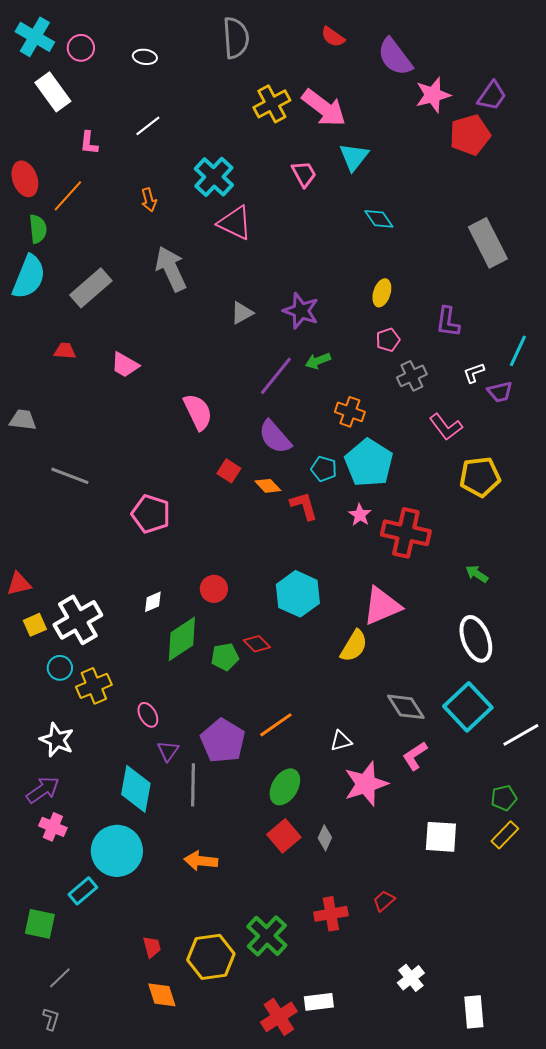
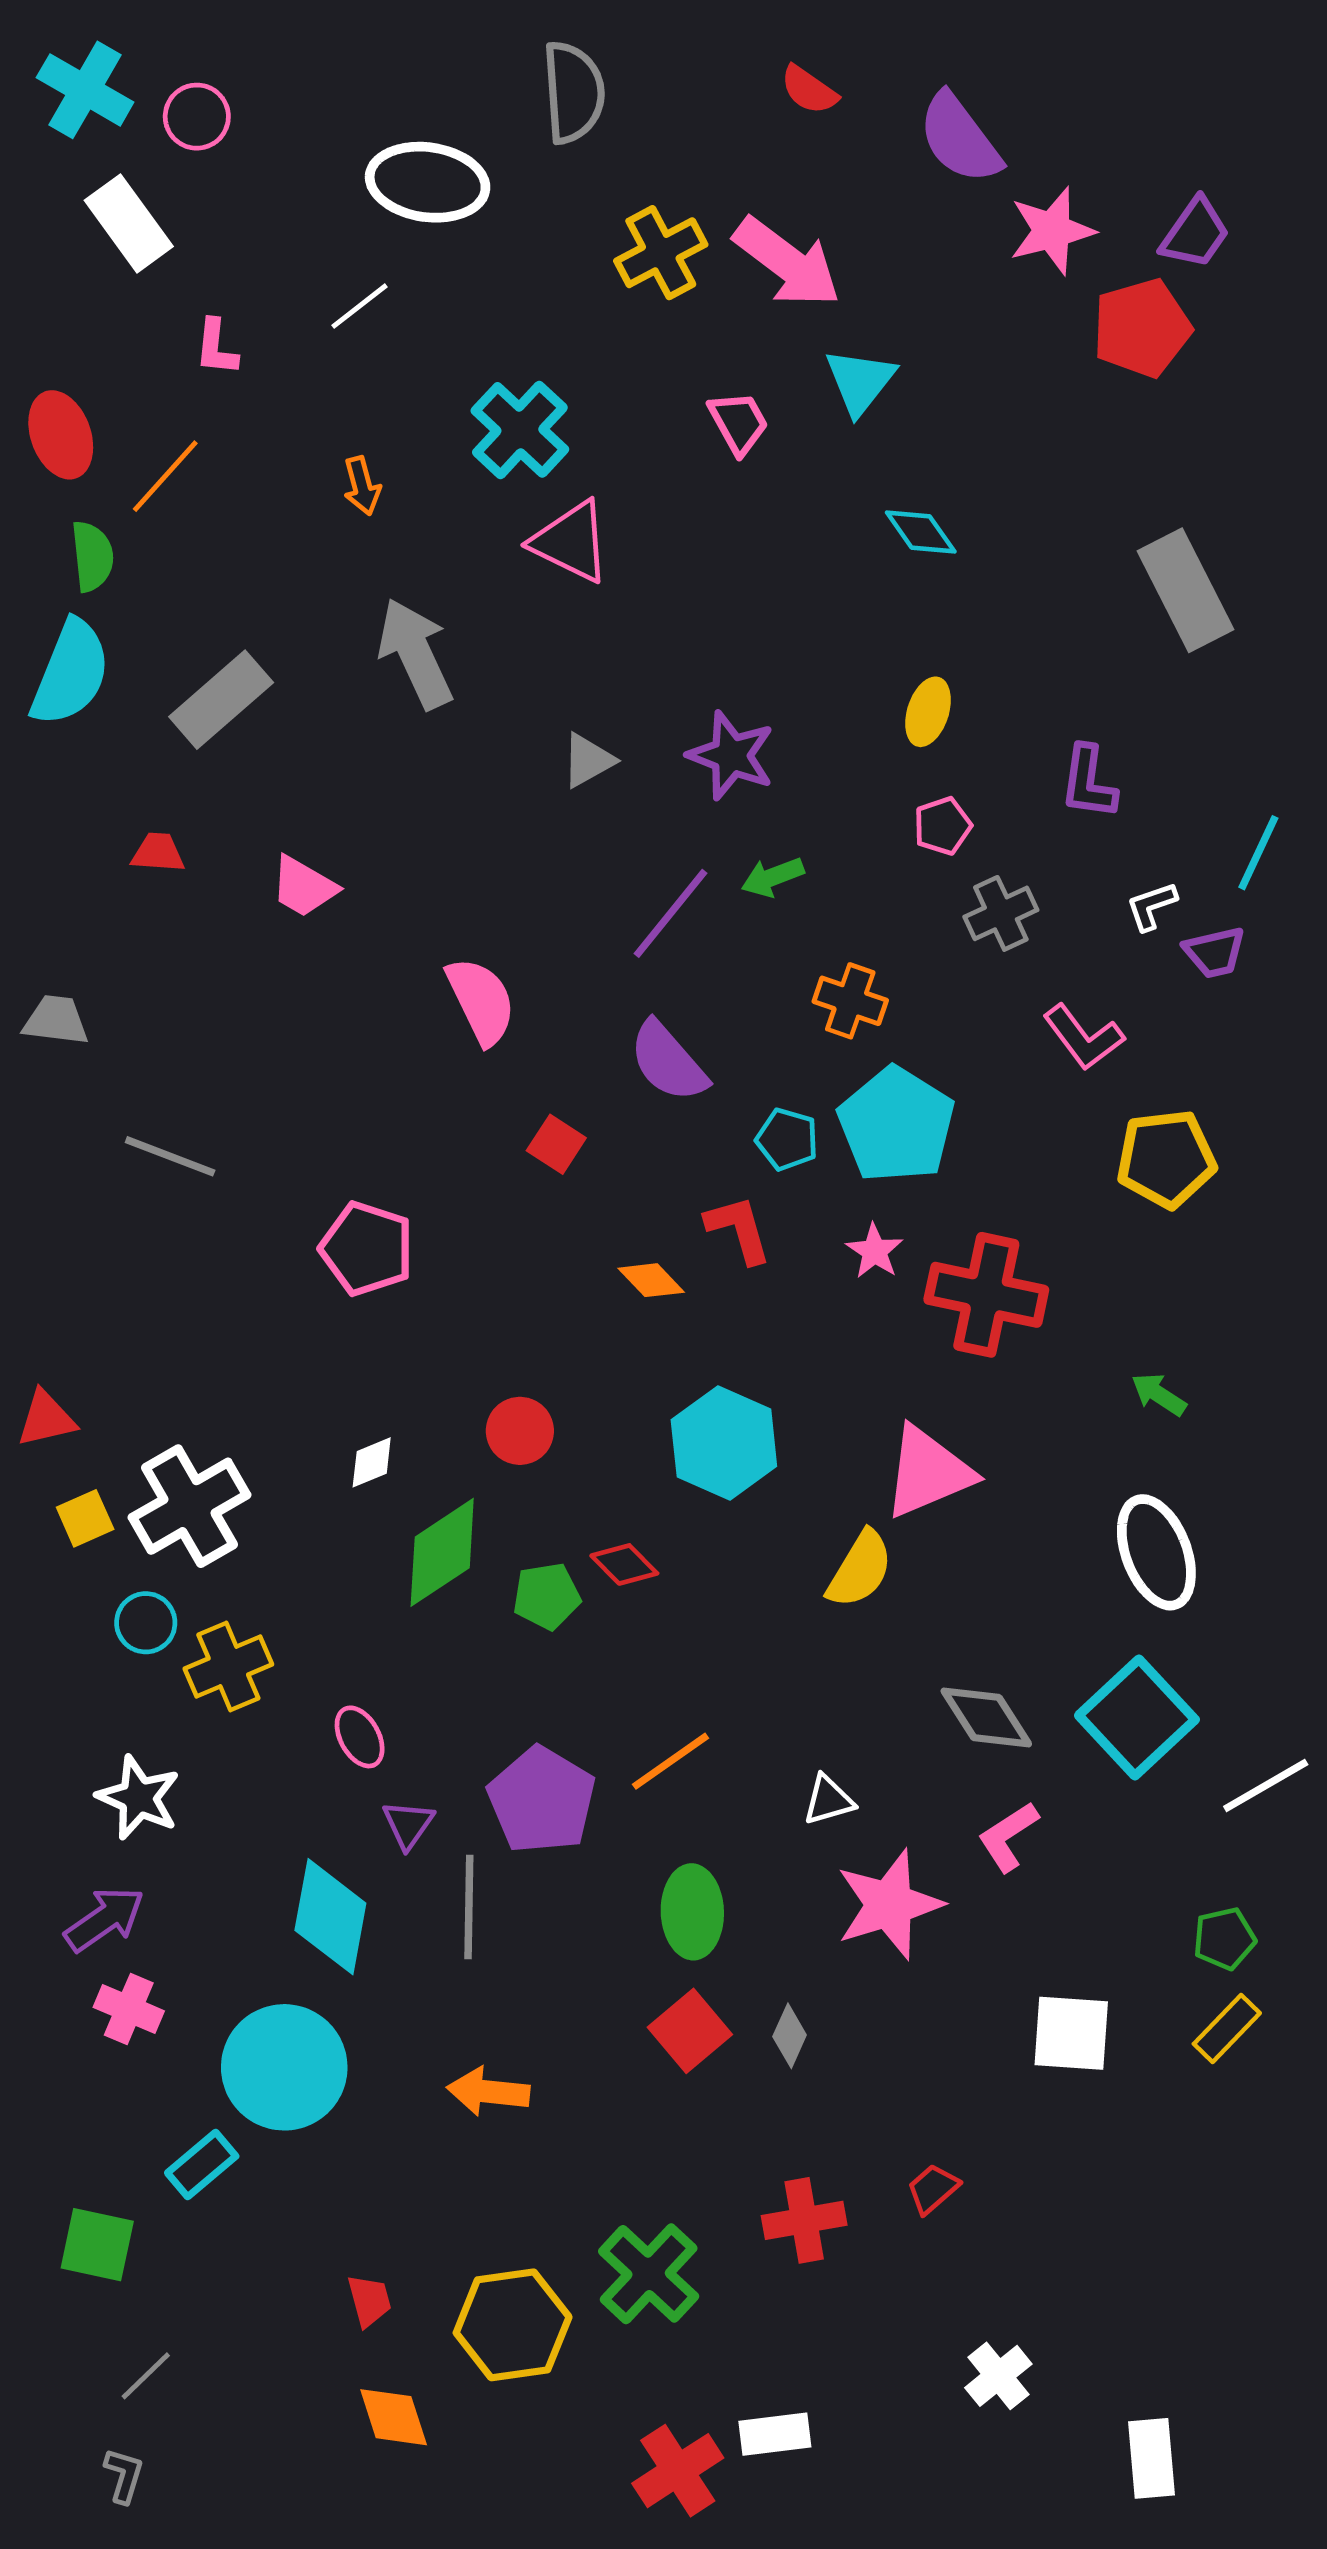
white ellipse: (145, 57) -> (428, 182), moved, size x2.0
orange diamond: (268, 486) -> (651, 1280), moved
green ellipse: (285, 787) -> (692, 1912), turned -33

